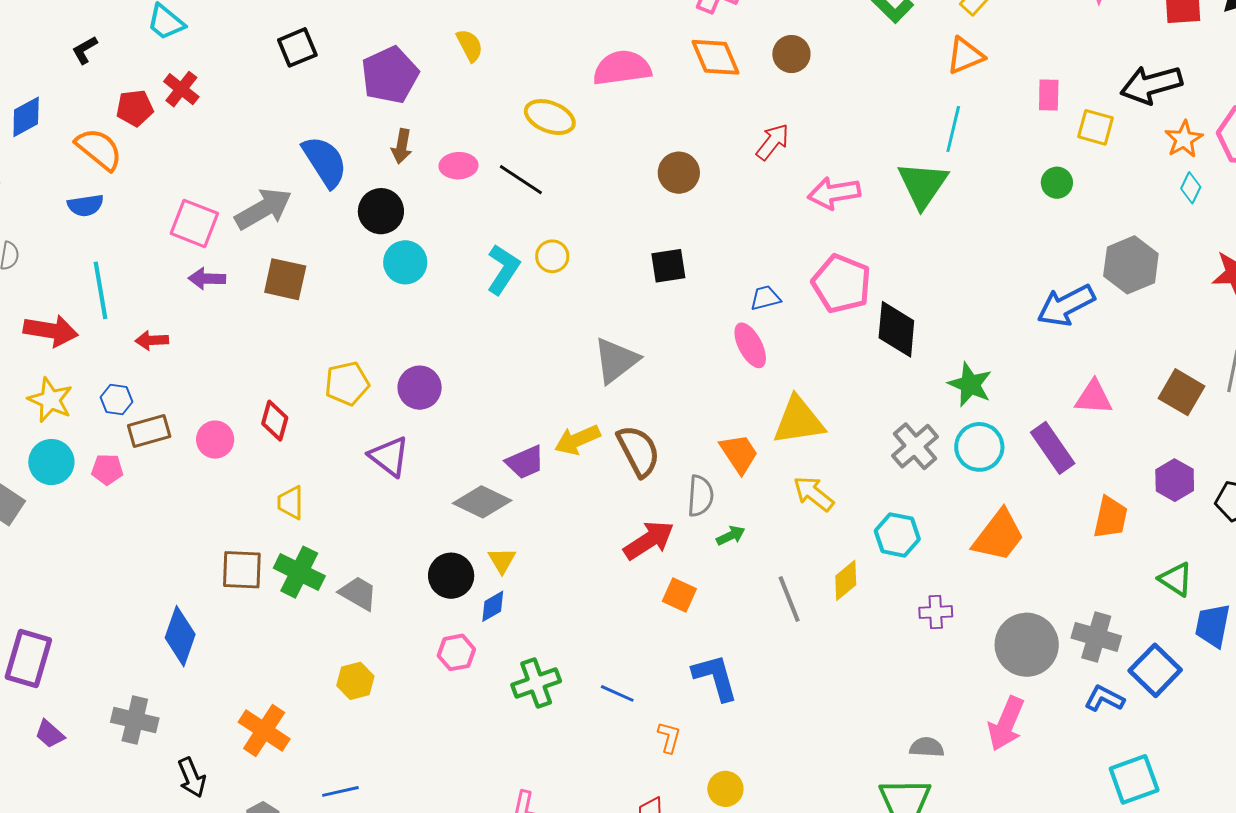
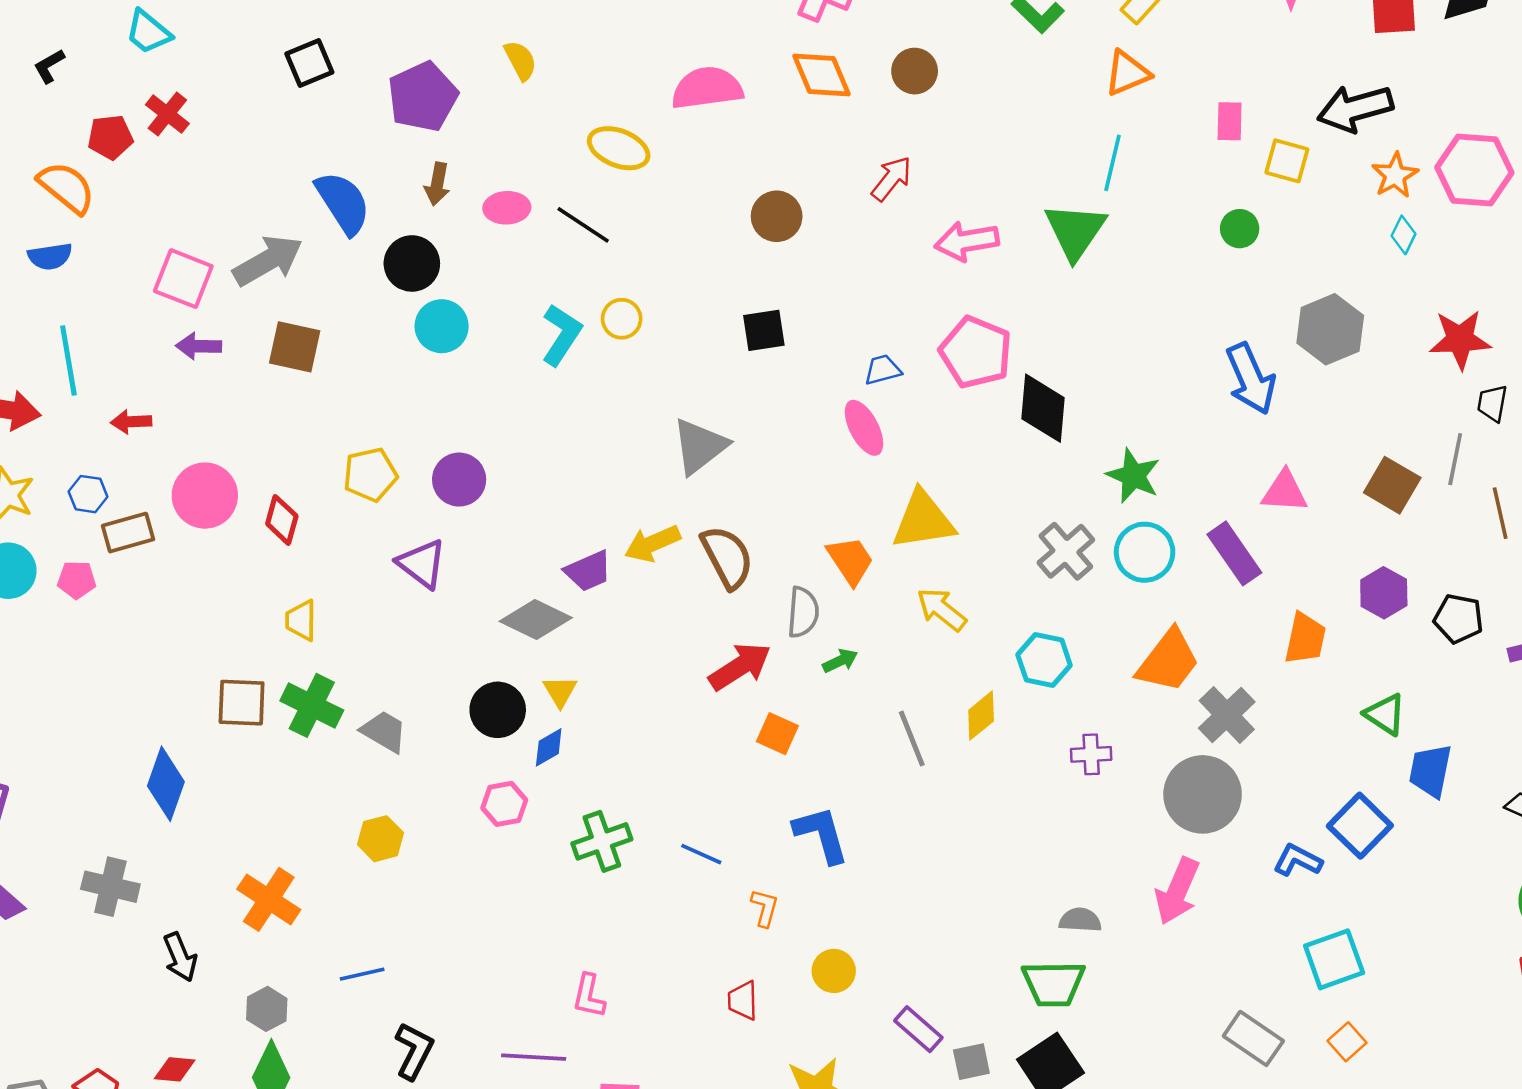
blue arrow: (1066, 305) -> (1251, 379), turned -86
pink circle: (215, 440) -> (205, 496), moved, size x1.4
gray cross: (1096, 637) -> (1227, 715), moved, turned 30

